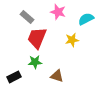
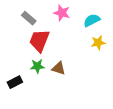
yellow star: (72, 40) -> (98, 43), moved
brown triangle: (57, 76) -> (59, 68), moved

